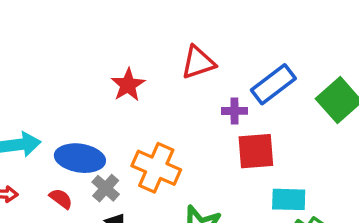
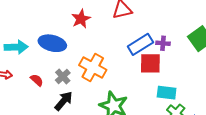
blue rectangle: (273, 84) -> (140, 44), moved
purple cross: (234, 111) -> (163, 43), moved
blue ellipse: (80, 158) -> (52, 43), moved

